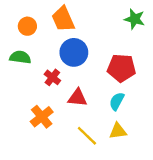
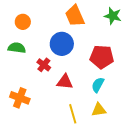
orange trapezoid: (63, 19) -> (75, 16), moved
orange cross: (42, 117) -> (20, 98), moved, turned -30
yellow line: (87, 136) -> (73, 114), turned 30

